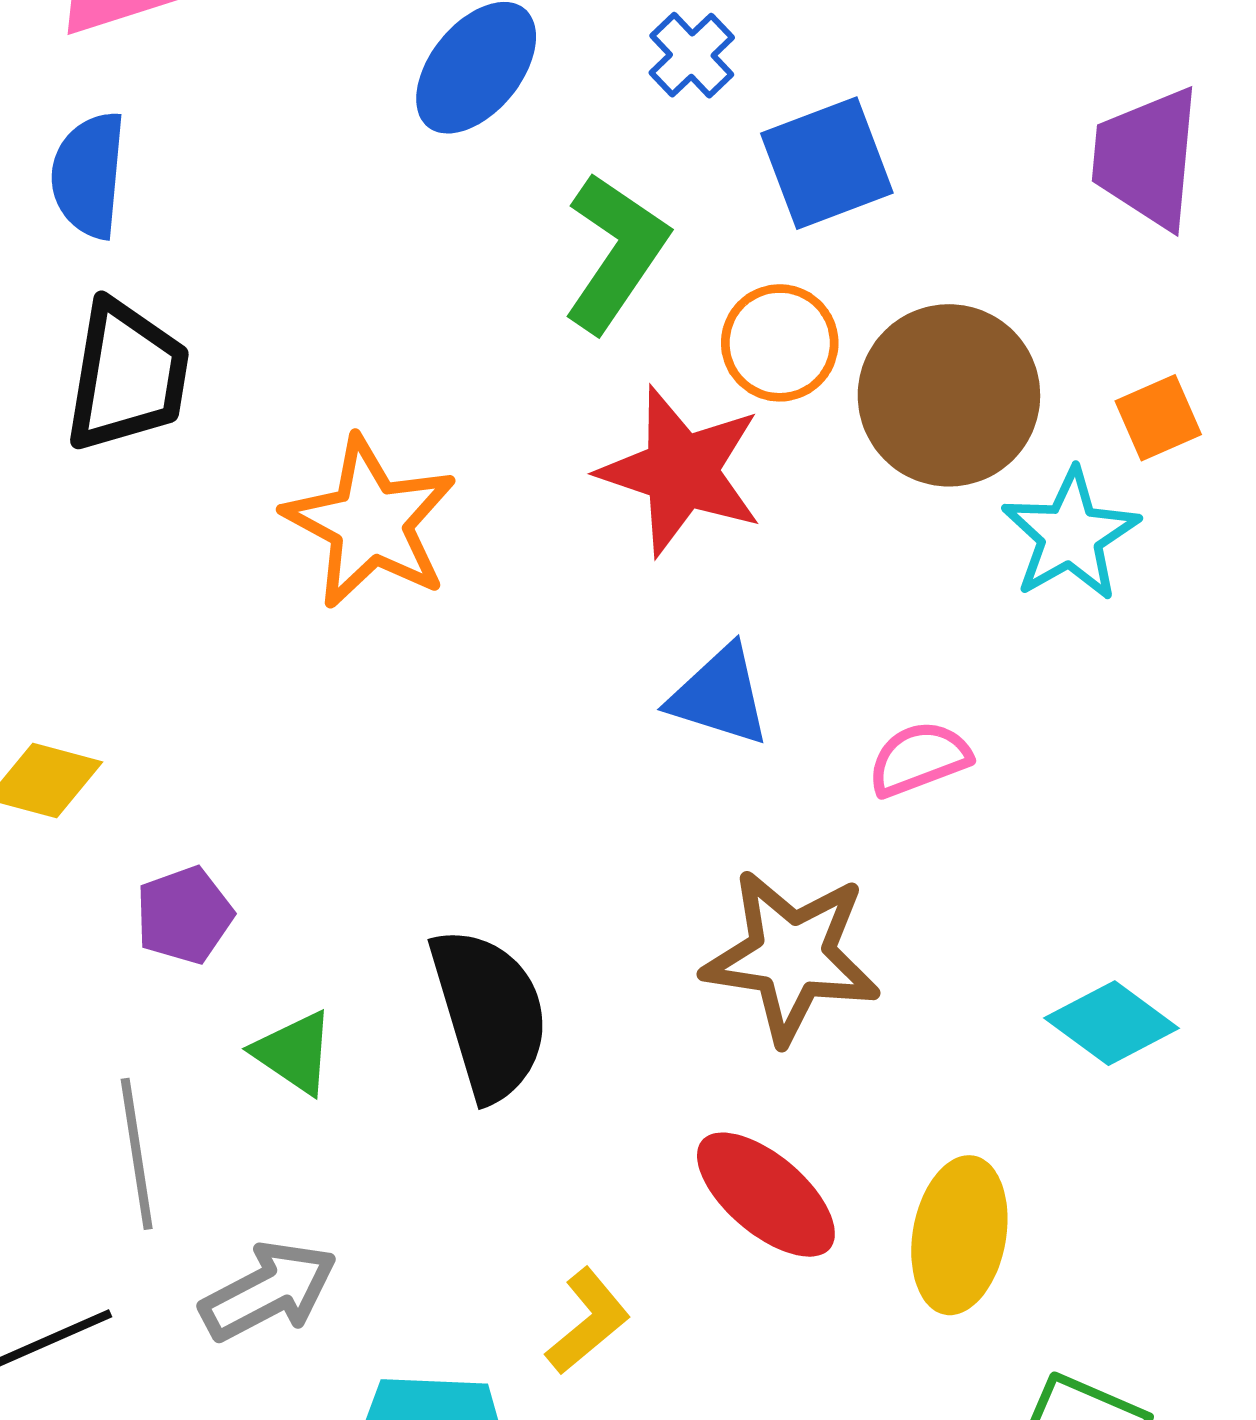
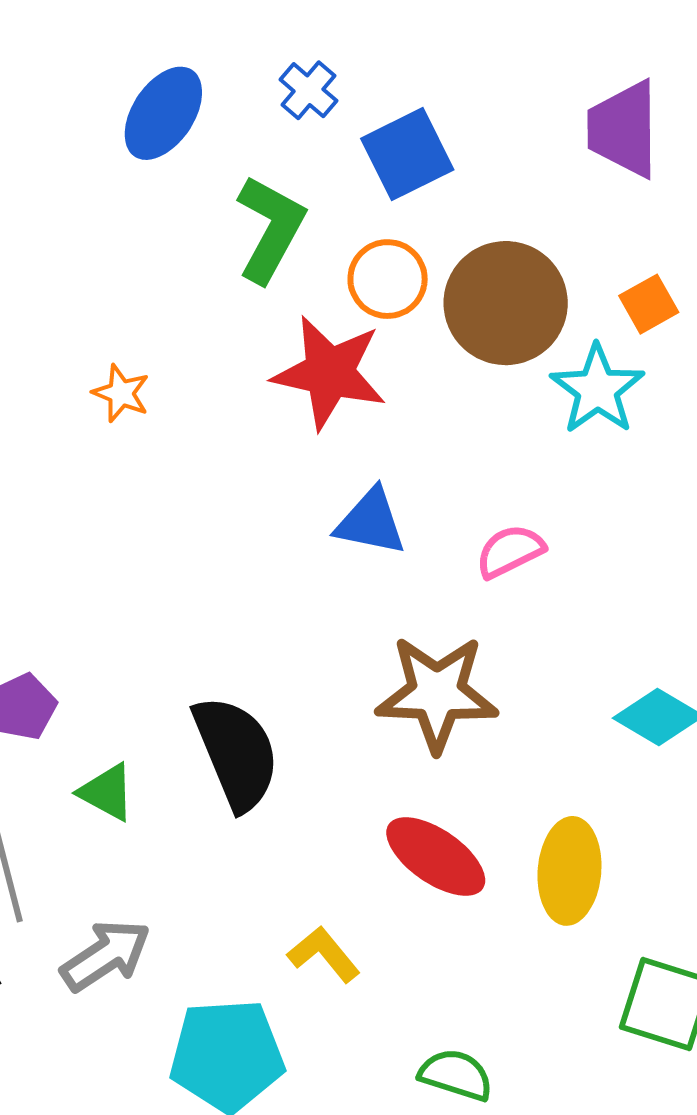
orange star: (370, 522) -> (121, 393), moved, size x0.5
yellow L-shape: (588, 1321) -> (324, 954), turned -84

